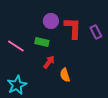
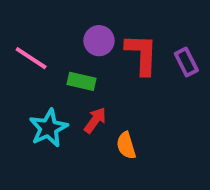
pink line: (16, 46) -> (31, 58), moved
cyan star: (17, 85) -> (49, 128), moved

